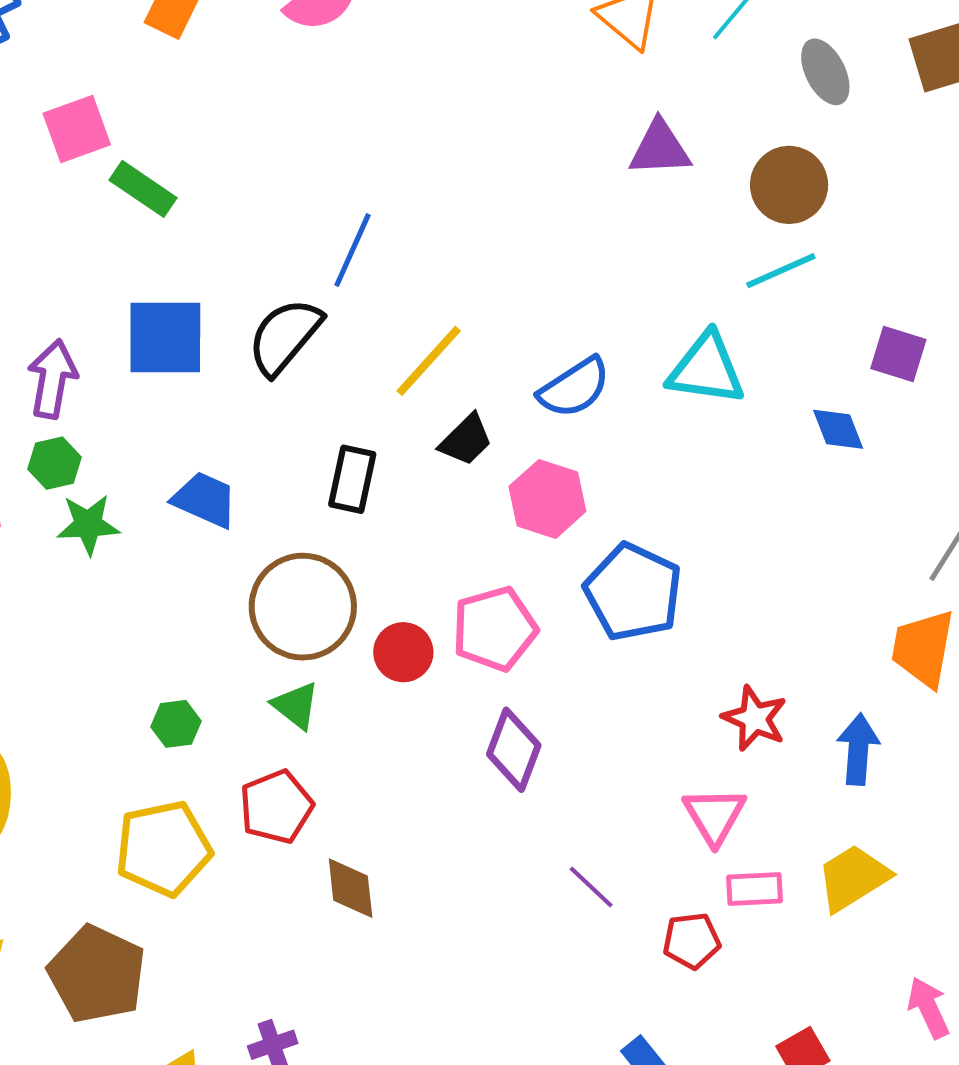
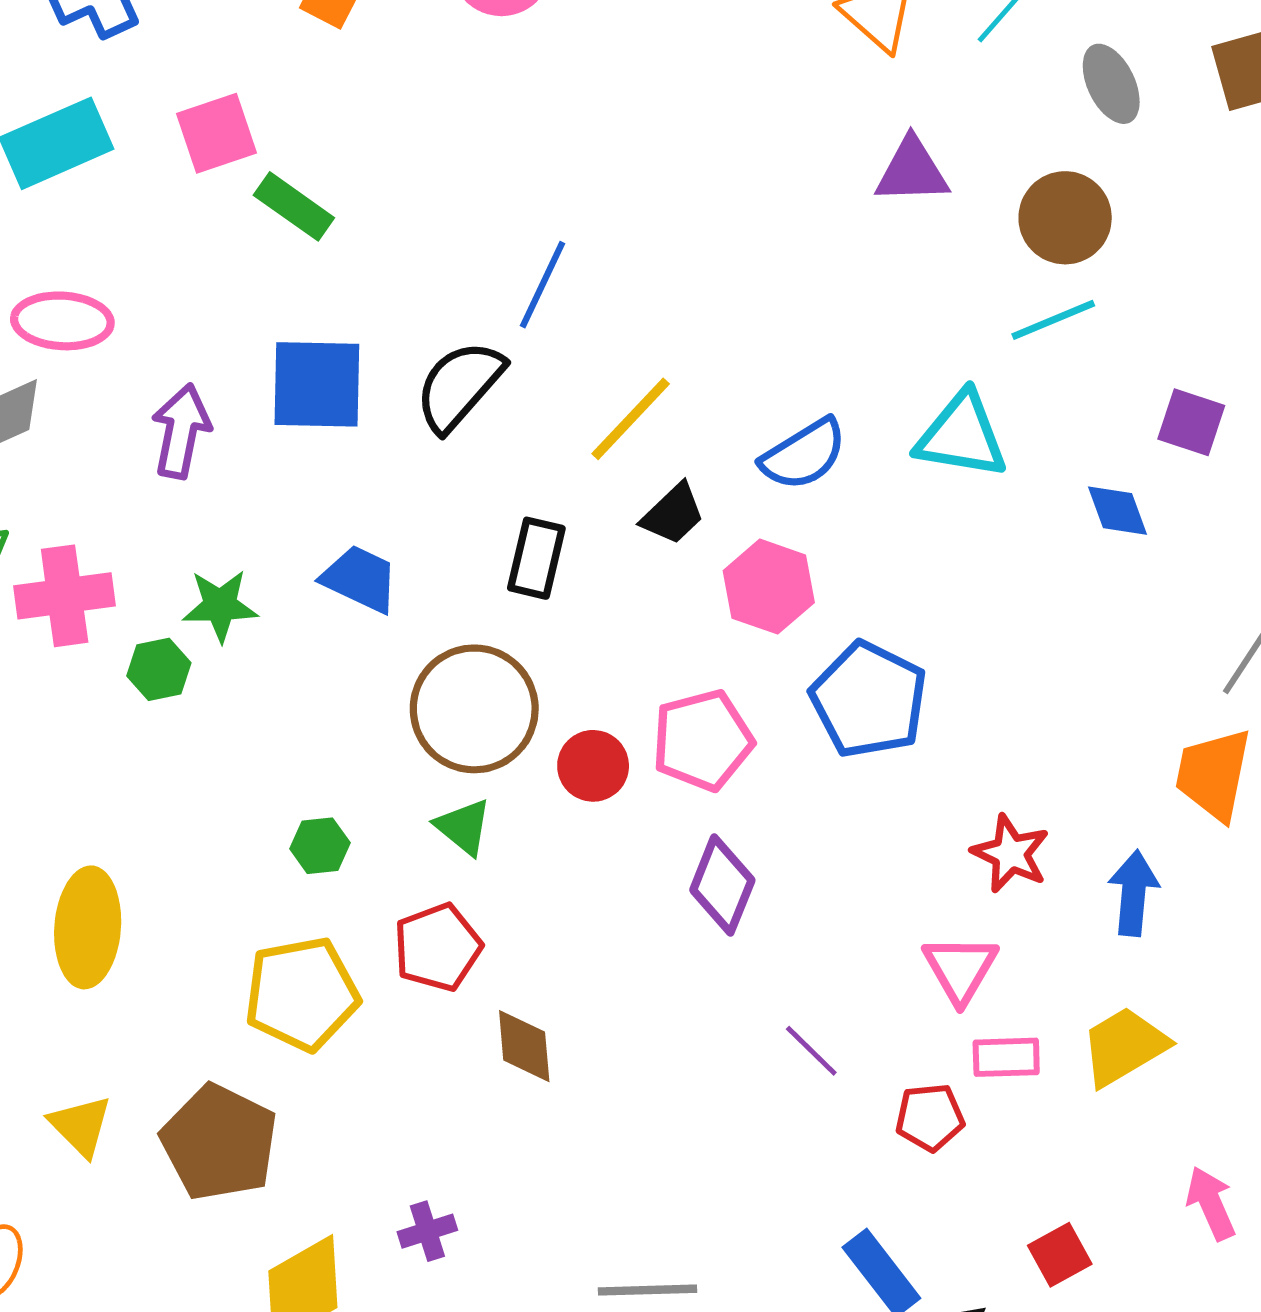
green hexagon: (54, 463) -> (159, 669), moved

